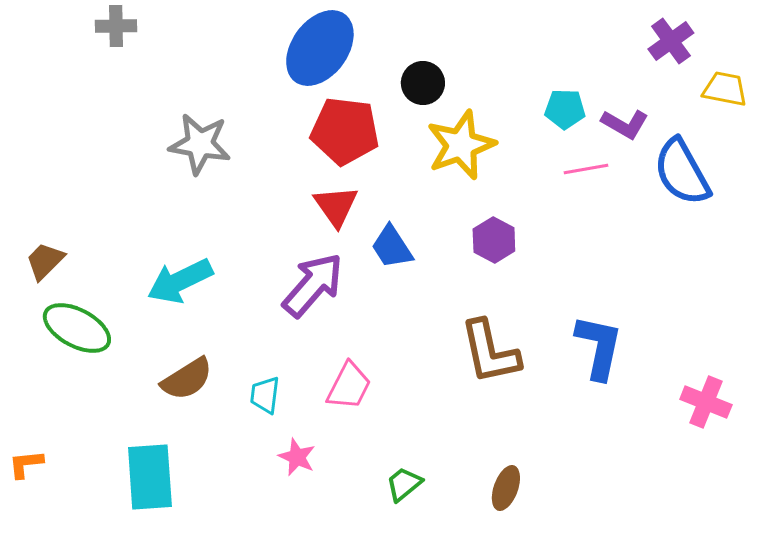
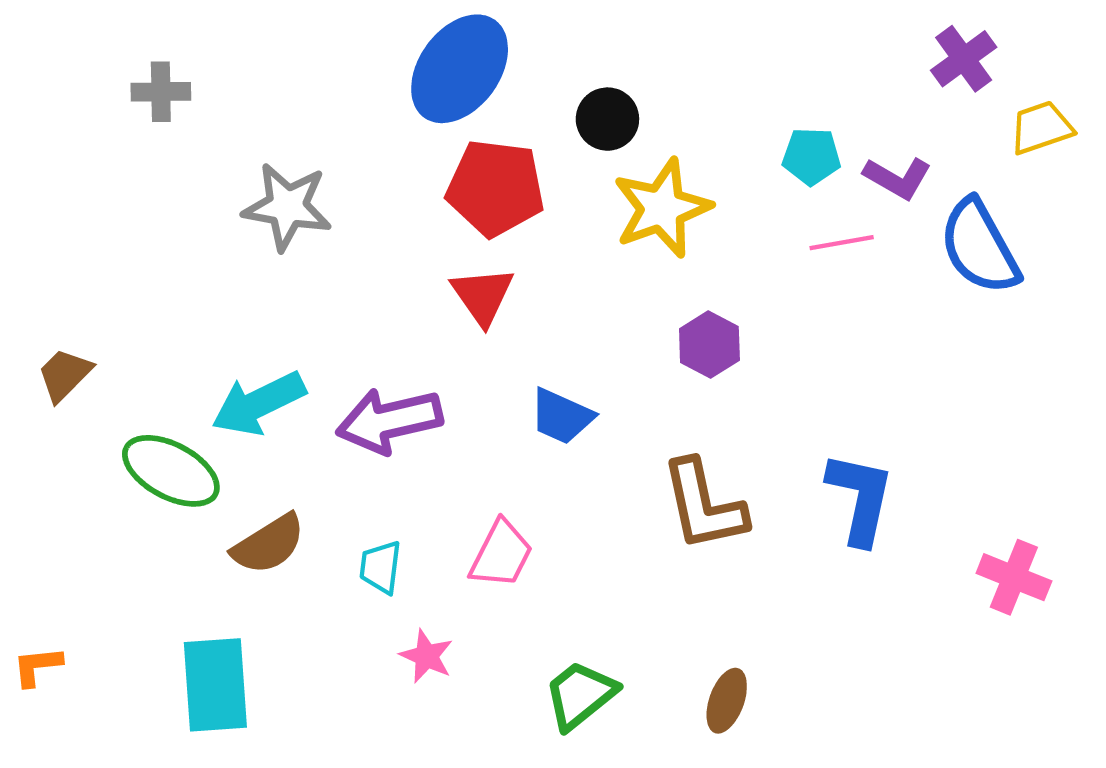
gray cross: (116, 26) -> (161, 92), moved
yellow trapezoid: (725, 89) -> (1041, 128), turned -30
blue trapezoid: (392, 247) -> (562, 416), moved, turned -33
purple arrow: (313, 285) -> (389, 421), moved, turned -144
green ellipse: (77, 328) -> (171, 471), moved
green trapezoid: (404, 484) -> (580, 695), size x1.4

